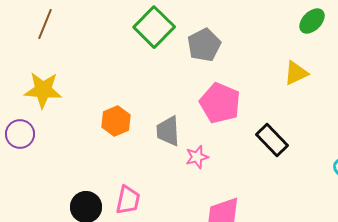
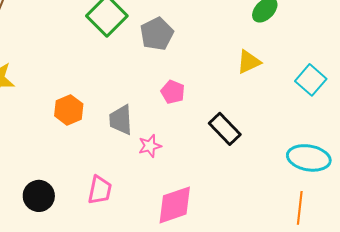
pink pentagon: (220, 103) -> (173, 92), size x0.6
pink trapezoid: (128, 200) -> (100, 190), moved

